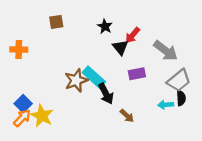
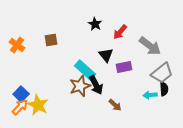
brown square: (56, 22) -> (51, 40), moved
black triangle: (120, 47) -> (106, 55), moved
orange cross: (19, 50) -> (17, 45), turned 35
brown star: (76, 80) -> (80, 86), moved

